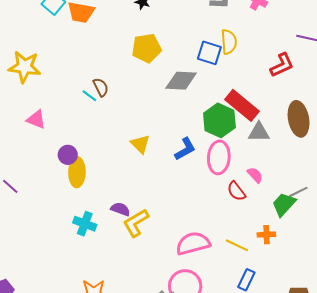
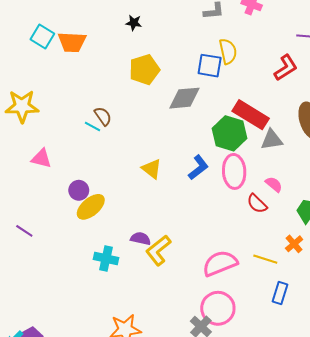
yellow ellipse: (77, 172) -> (91, 207), turned 56
orange cross: (266, 235) -> (294, 244), turned -30

